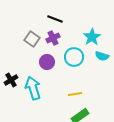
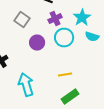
purple cross: (53, 38) -> (55, 19), moved
cyan arrow: (33, 88) -> (26, 85), moved

